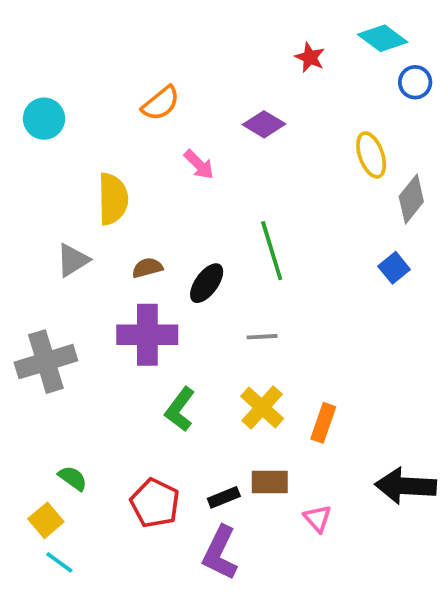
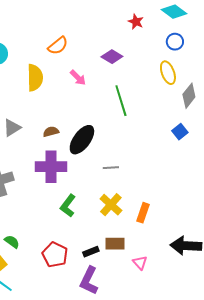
blue circle: (415, 82) -> (175, 42), moved
yellow semicircle: (113, 199) -> (35, 78), moved
green line: (272, 251) -> (121, 101), moved
black ellipse: (207, 283) -> (82, 140), size x1.4

